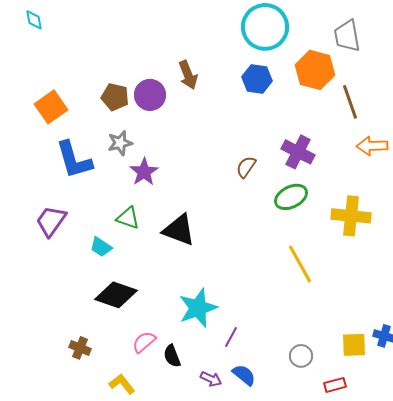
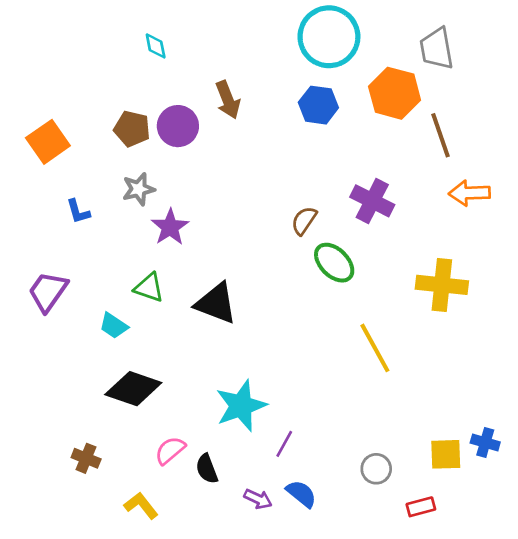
cyan diamond: (34, 20) -> (156, 46), moved
blue L-shape: (74, 160) -> (78, 211), size x0.5
green ellipse: (291, 197) -> (334, 263), moved, turned 72

